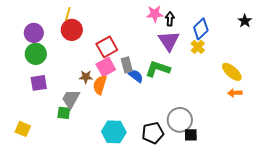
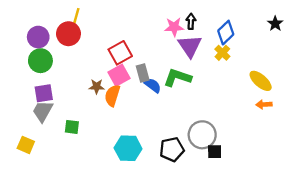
pink star: (155, 14) -> (174, 27), moved
red circle: (72, 30) -> (69, 34), moved
gray trapezoid: (71, 99) -> (43, 111), moved

